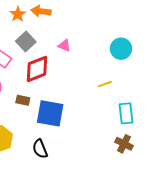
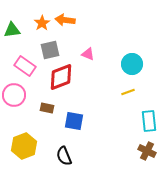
gray square: (26, 42) -> (50, 50), turned 30
cyan circle: (121, 49) -> (132, 64), moved
blue square: (50, 113) -> (74, 121), size x0.7

